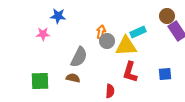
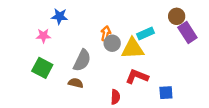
red L-shape: (130, 72) -> (137, 77), turned 95
blue square: (165, 74) -> (166, 93), moved
green square: (40, 81) -> (42, 68), moved, turned 30

